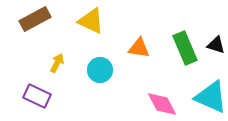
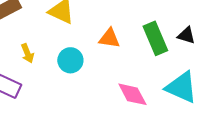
yellow arrow: (57, 63) -> (27, 53), turned 132

